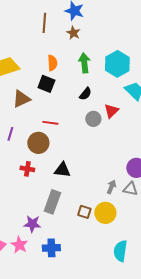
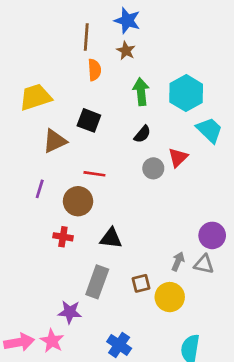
orange semicircle: (52, 63) -> (94, 70), moved
brown square: (84, 212) -> (141, 283), moved, turned -32
blue cross: (51, 248) -> (119, 345), moved, turned 36

